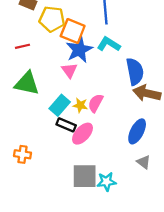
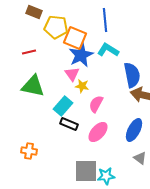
yellow star: (80, 105) -> (82, 86), moved
pink ellipse: (82, 134) -> (98, 132), moved

